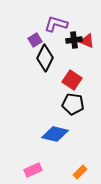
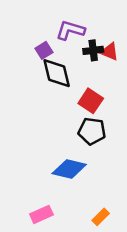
black diamond: (45, 58) -> (57, 73), turned -40

